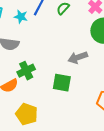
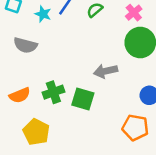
green cross: (26, 71) -> (53, 92), moved

